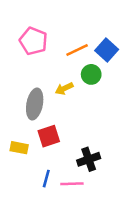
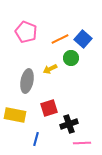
red square: (49, 136) -> (49, 108), moved
yellow rectangle: (19, 148) -> (15, 115), size x1.5
pink line: (72, 184) -> (82, 143), moved

